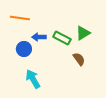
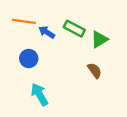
blue arrow: (39, 37) -> (47, 32), moved, turned 32
green rectangle: (62, 38) -> (74, 29), moved

